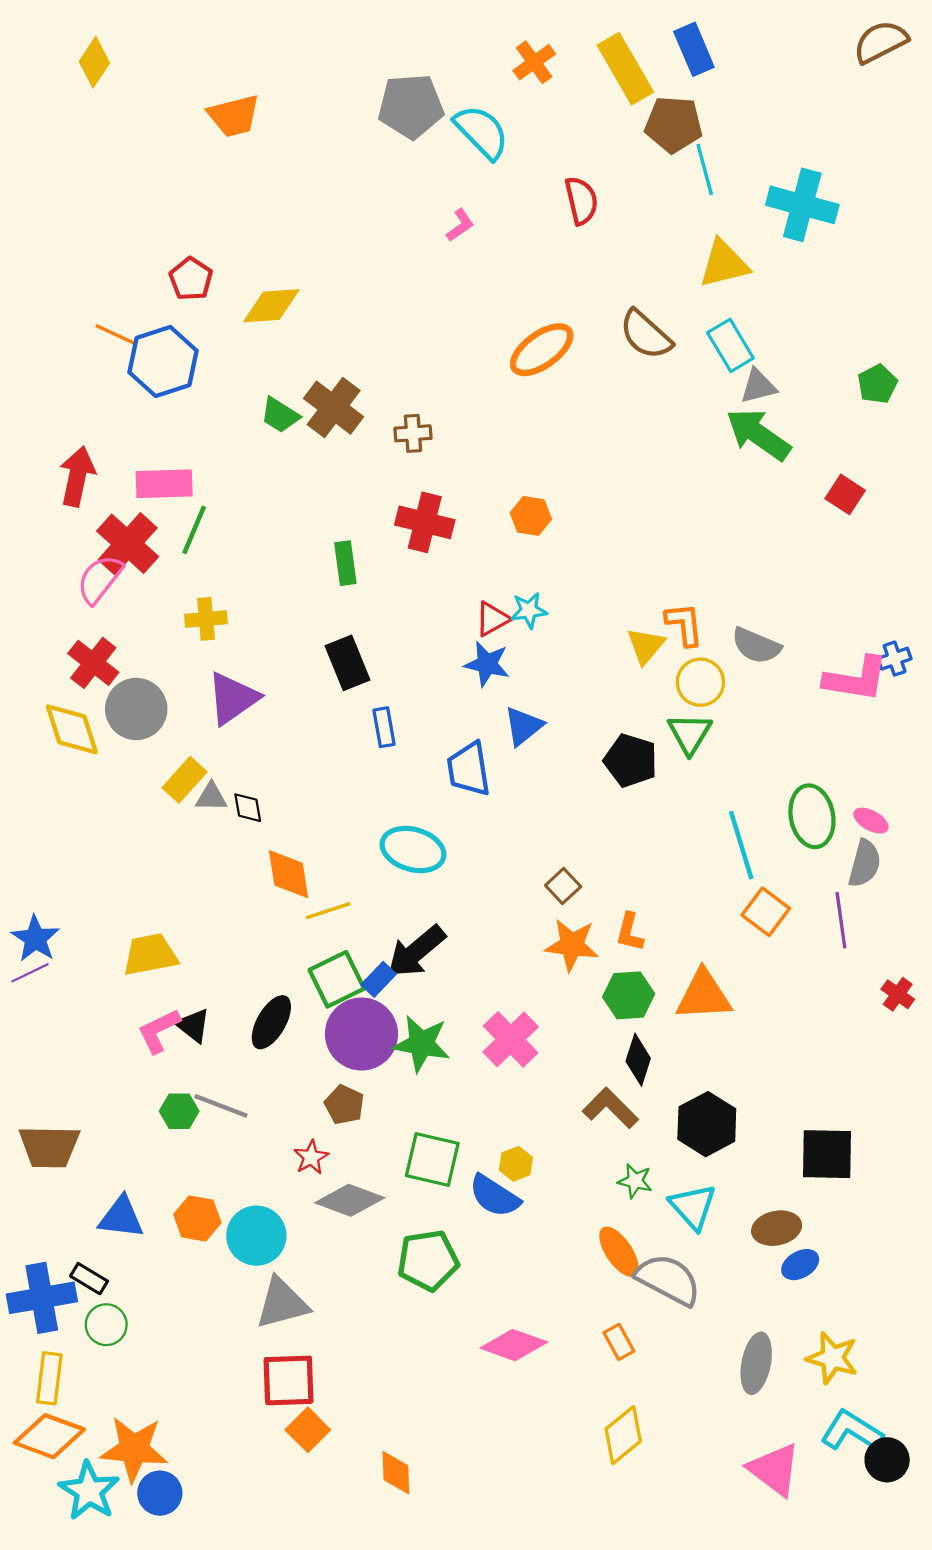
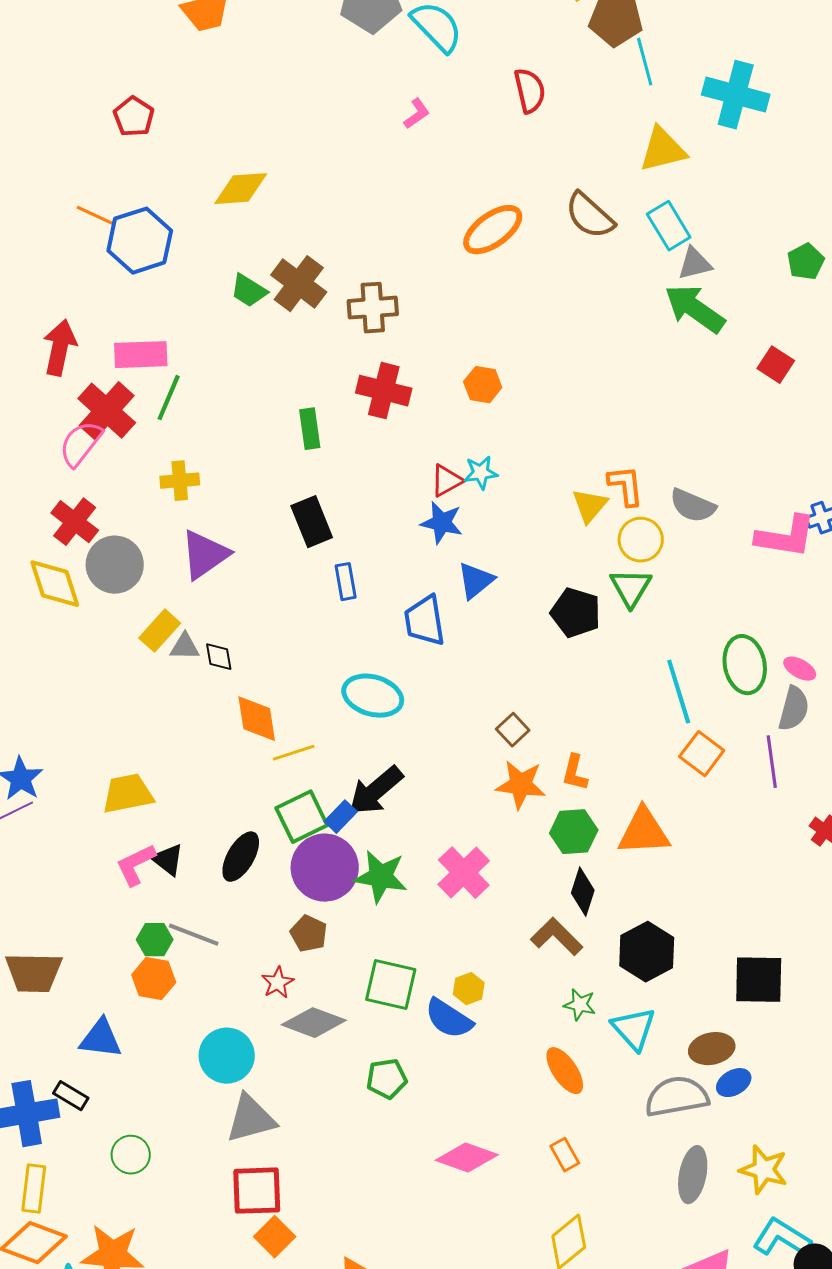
red pentagon: (191, 279) -> (134, 117), moved
brown cross: (413, 433) -> (373, 308), size x1.4
orange hexagon: (197, 1218) -> (154, 979), moved
green pentagon: (428, 1260) -> (387, 1079), size x0.7
gray semicircle: (668, 1280) -> (677, 1097), moved, turned -38
green circle: (106, 1325) -> (131, 1155), moved

